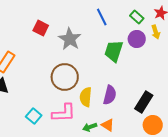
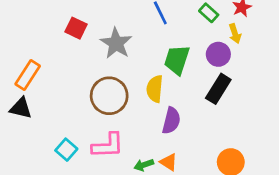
purple circle: (137, 39) -> (218, 54), moved
yellow semicircle: (86, 97) -> (155, 89), moved
black rectangle: (144, 102) -> (218, 89), moved

